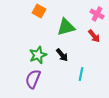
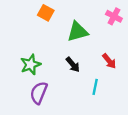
red arrow: (94, 36) -> (109, 61), moved
green star: (38, 55) -> (30, 65), moved

